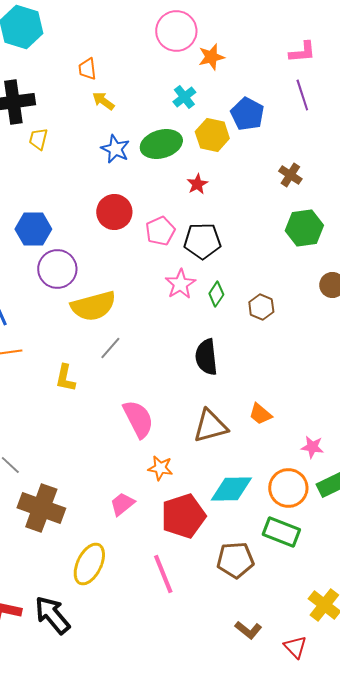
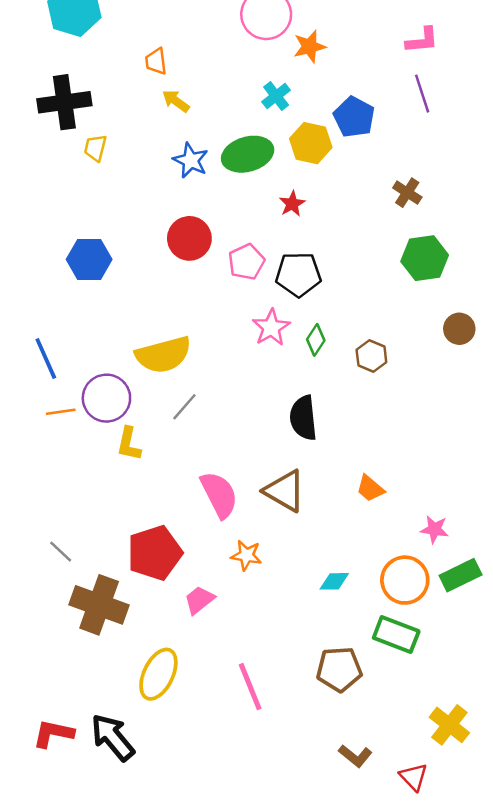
purple circle: (57, 269) -> (106, 398), moved
brown triangle: (210, 426) -> (285, 491), moved, turned 45
cyan diamond: (231, 489) -> (334, 581), size x0.6
red pentagon: (183, 516) -> (155, 553), moved

